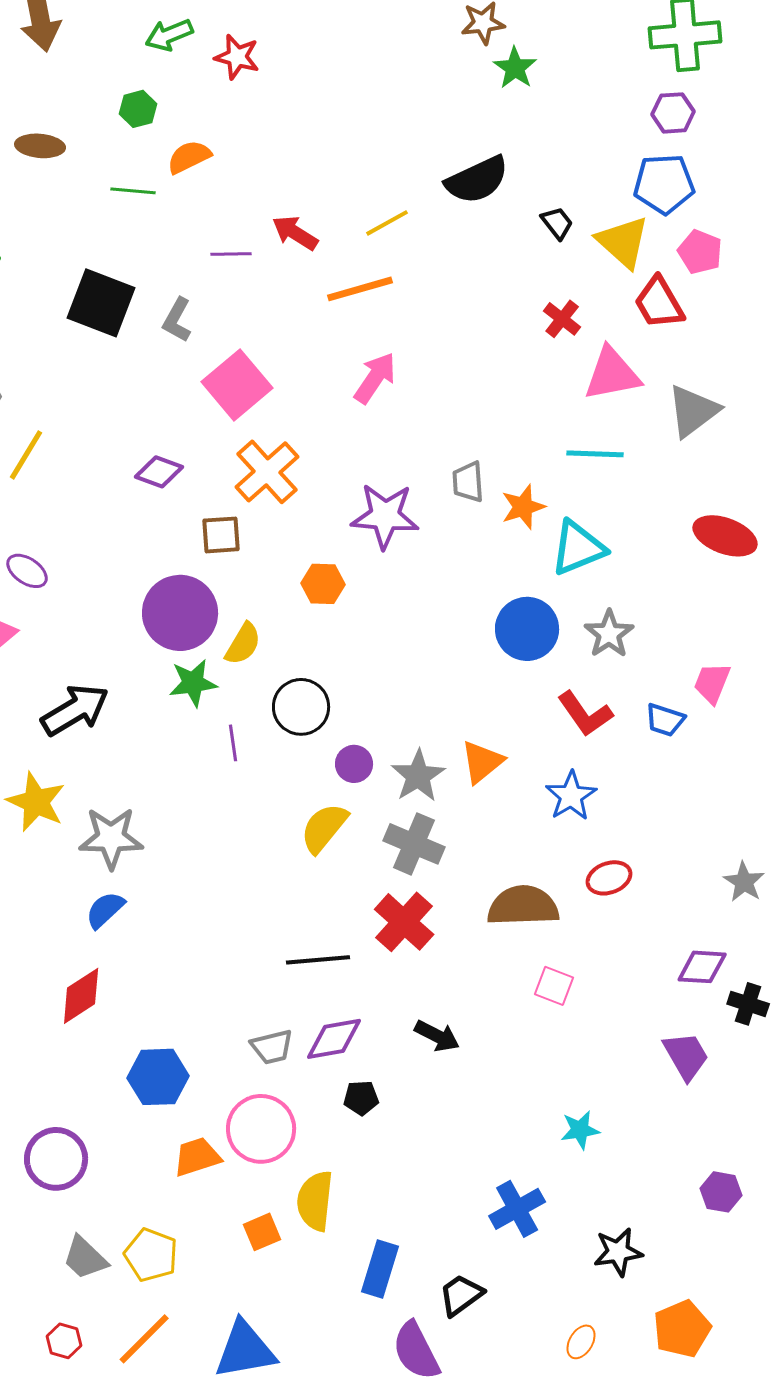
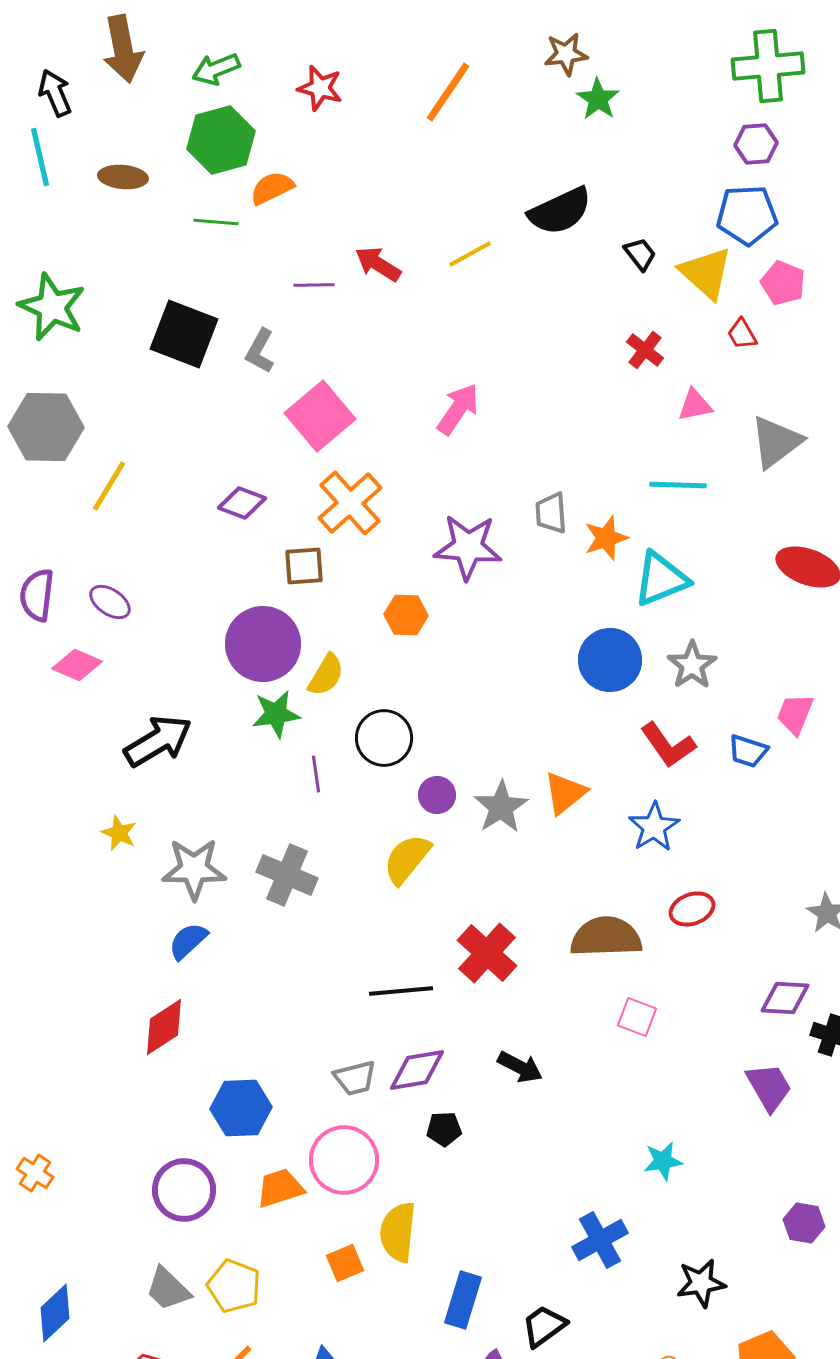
green arrow: (169, 35) -> (216, 69), moved
green hexagon: (138, 109) -> (221, 140), size x1.8
orange line: (360, 289) -> (448, 92), moved, turned -40
red trapezoid: (659, 303) -> (742, 334), size x0.6
pink triangle: (612, 374) -> (695, 405), size x0.6
yellow star: (36, 802) -> (119, 833), size x0.6
gray cross: (414, 844) -> (287, 875), moved
purple circle: (56, 1159) -> (184, 1190), moved

